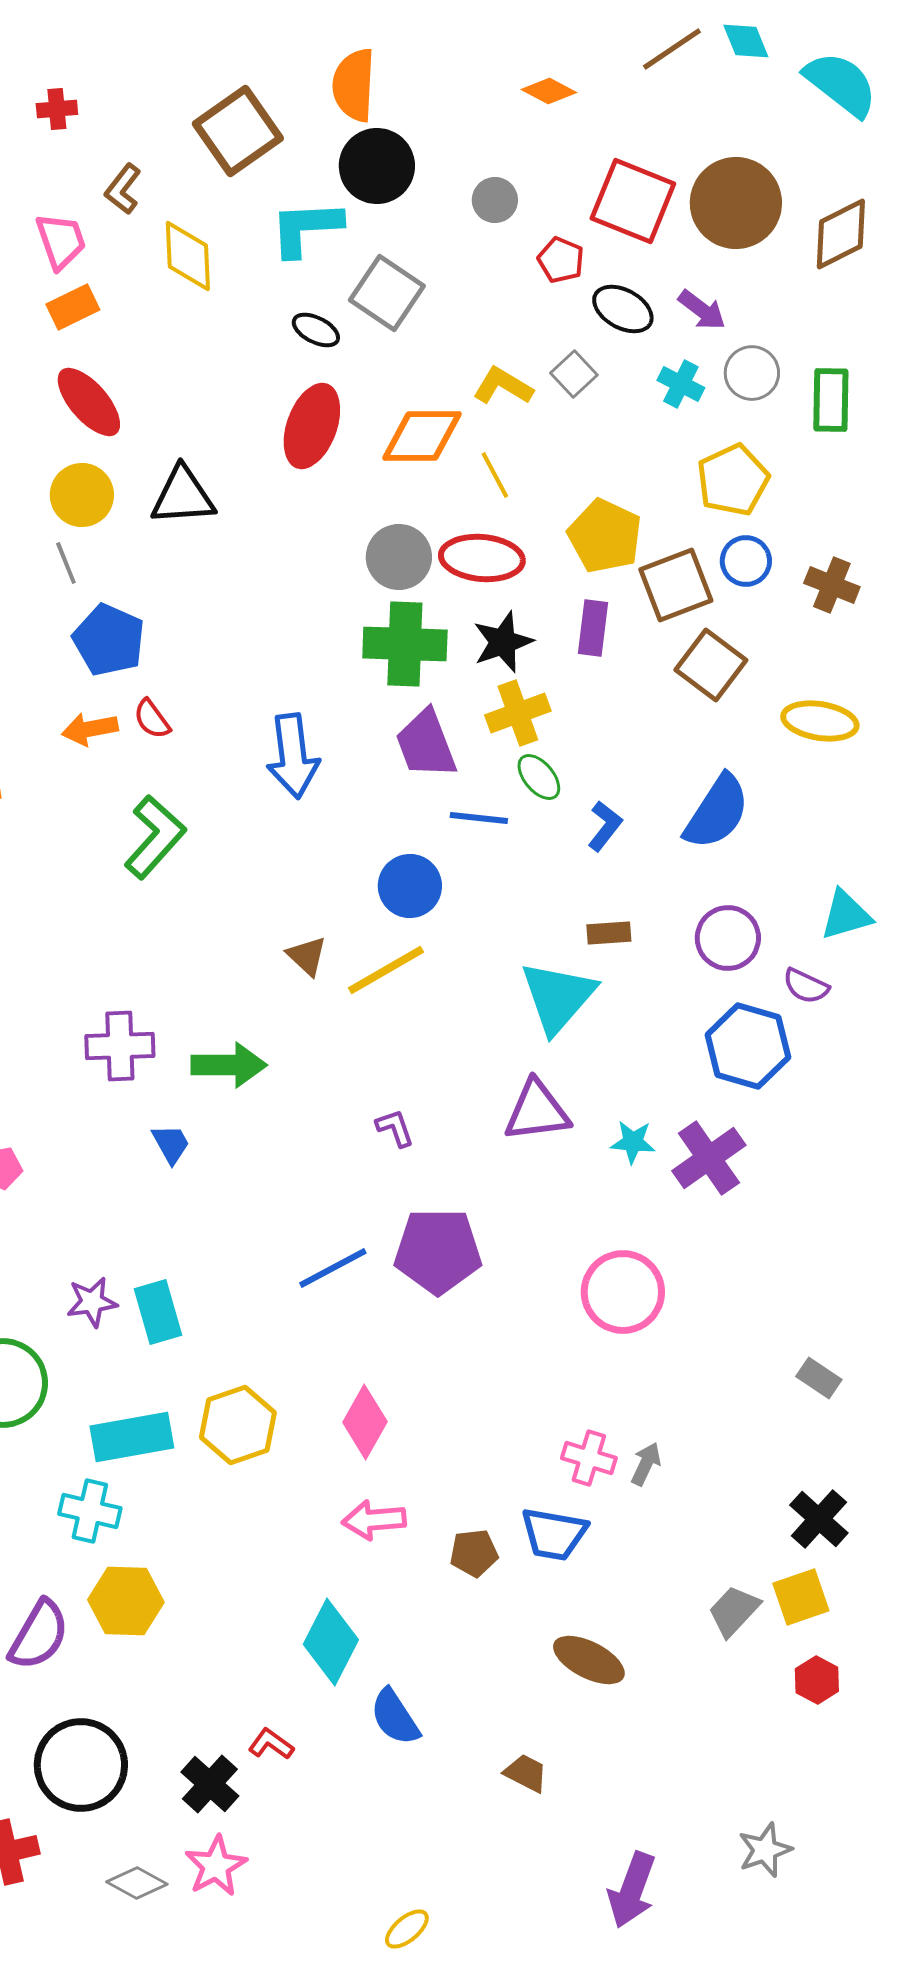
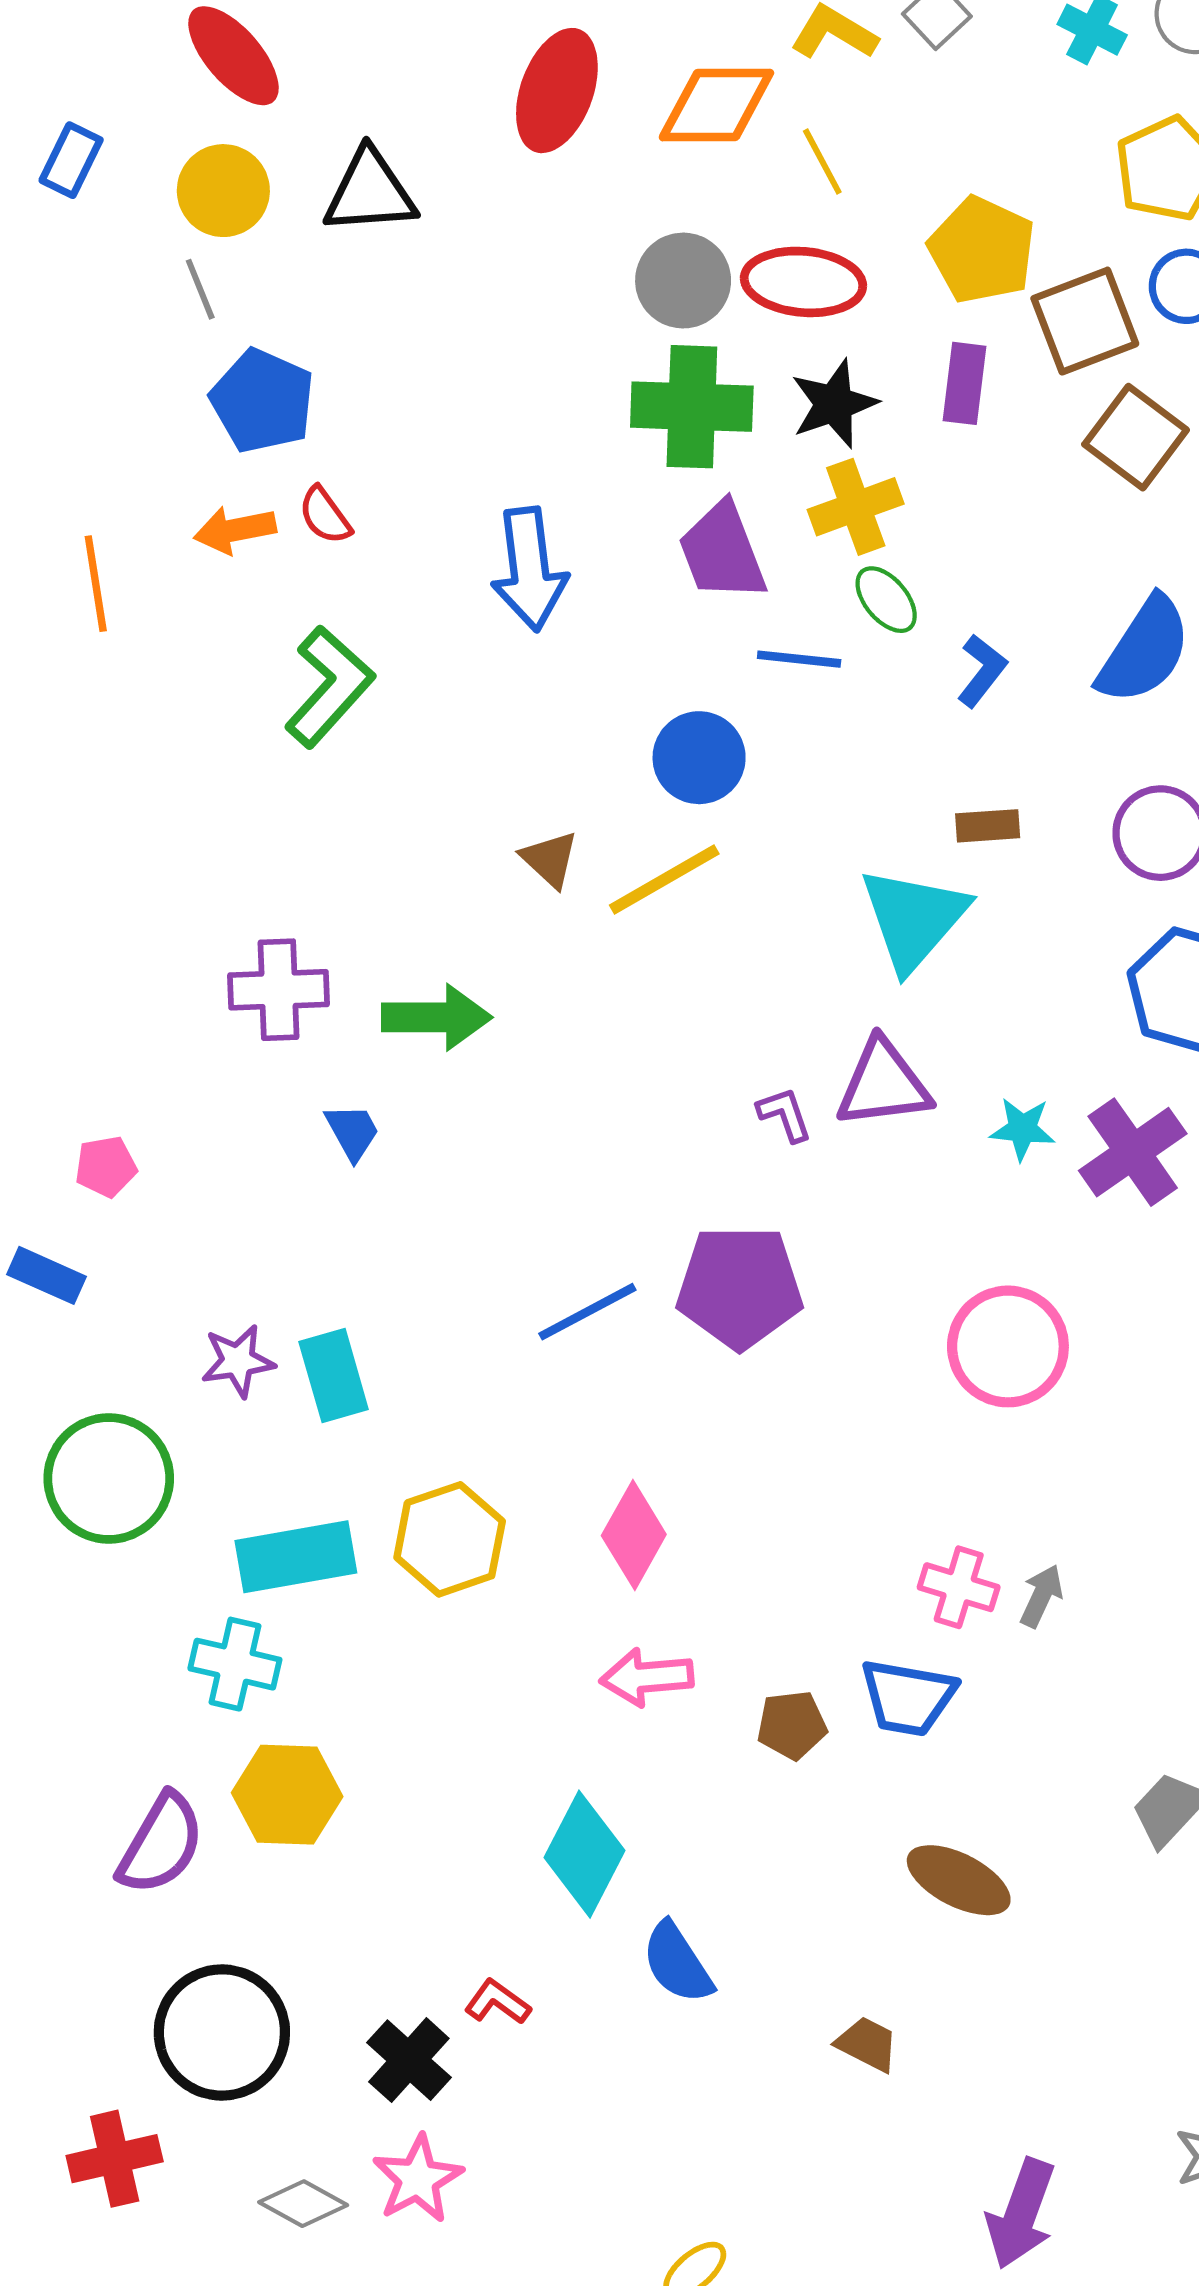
purple L-shape: (395, 1128) -> (785, 1114), moved

